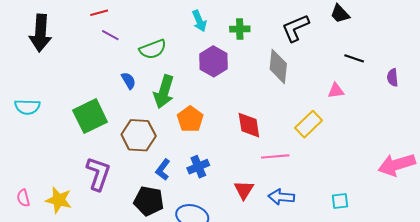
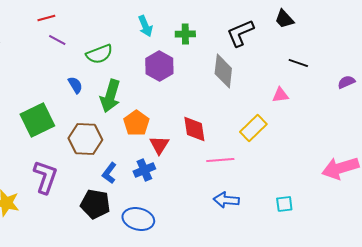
purple semicircle: (393, 78) -> (346, 82), moved, turned 72
red triangle: (244, 190) -> (159, 145), moved

